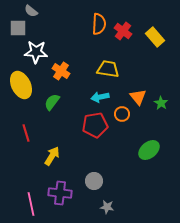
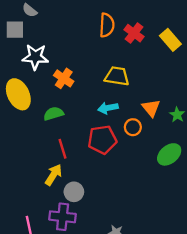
green semicircle: (52, 102) -> (53, 114), turned 36
red line: (26, 133) -> (63, 149), moved
green ellipse: (149, 150) -> (169, 154), moved
gray circle: (94, 181) -> (74, 192), moved

